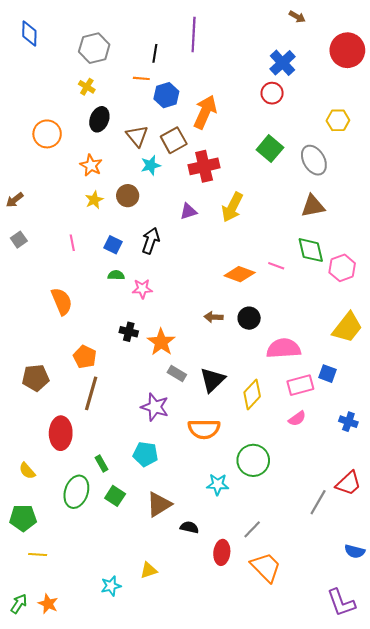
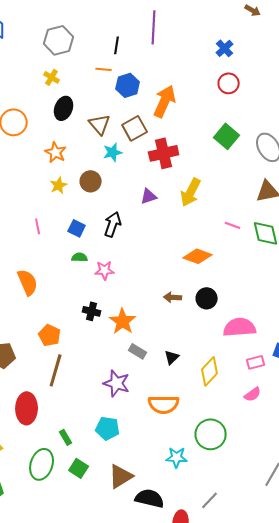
blue cross: (283, 63) -> (225, 48), moved, size x0.7
pink line: (276, 266) -> (233, 225), moved
black triangle: (212, 380) -> (172, 357), size x0.6
pink rectangle: (300, 385) -> (256, 362), size x0.7
black semicircle: (189, 527) -> (150, 498), size x1.6

